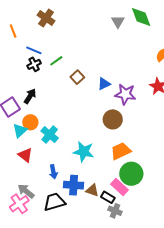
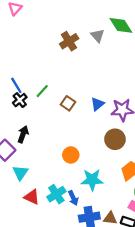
brown cross: (46, 18) -> (69, 41), moved, turned 36
blue line: (34, 50) -> (16, 85), turned 49
orange circle: (30, 122) -> (71, 155), moved
cyan cross: (50, 135) -> (56, 194), moved, turned 30
blue arrow: (53, 172) -> (73, 198), moved

